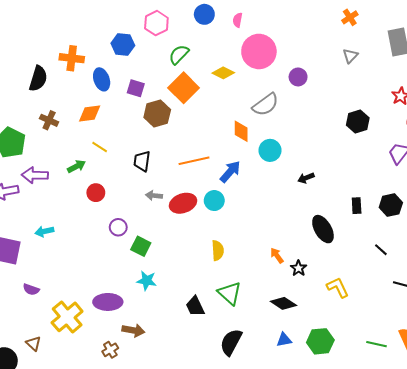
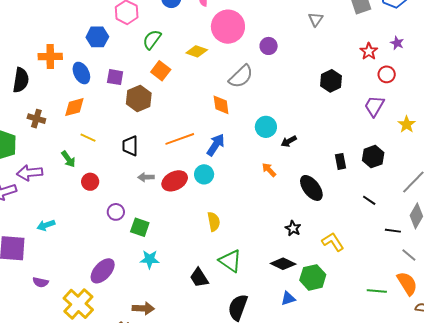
orange square: (184, 88) -> (161, 71), size x0.7
cyan circle: (270, 150) -> (266, 127), moved
green arrow: (76, 166) -> (68, 159), turned 90
orange arrow: (277, 255) -> (269, 170), moved
purple ellipse: (108, 302) -> (103, 271), moved, turned -40
green hexagon: (320, 341) -> (313, 277), moved

